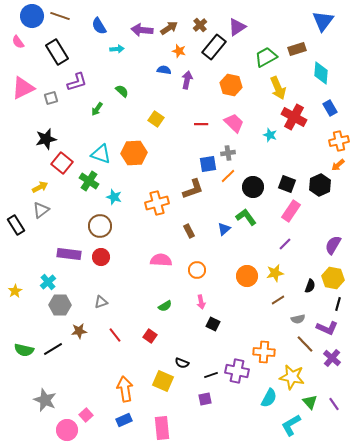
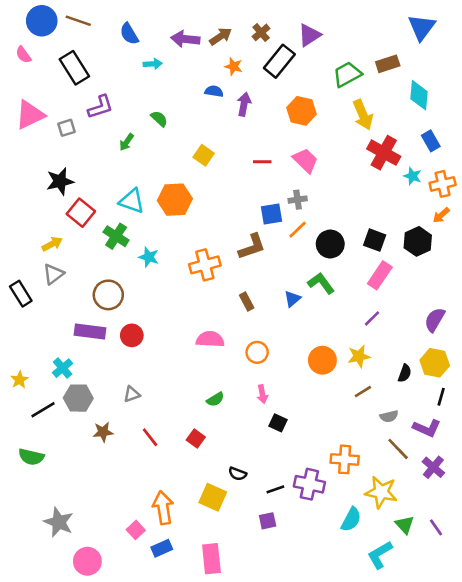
cyan star: (270, 135) -> (412, 176), moved
brown circle: (100, 226) -> (108, 295), moved
black line: (53, 349) -> (43, 410), moved
pink square: (86, 415) -> (136, 530), moved

